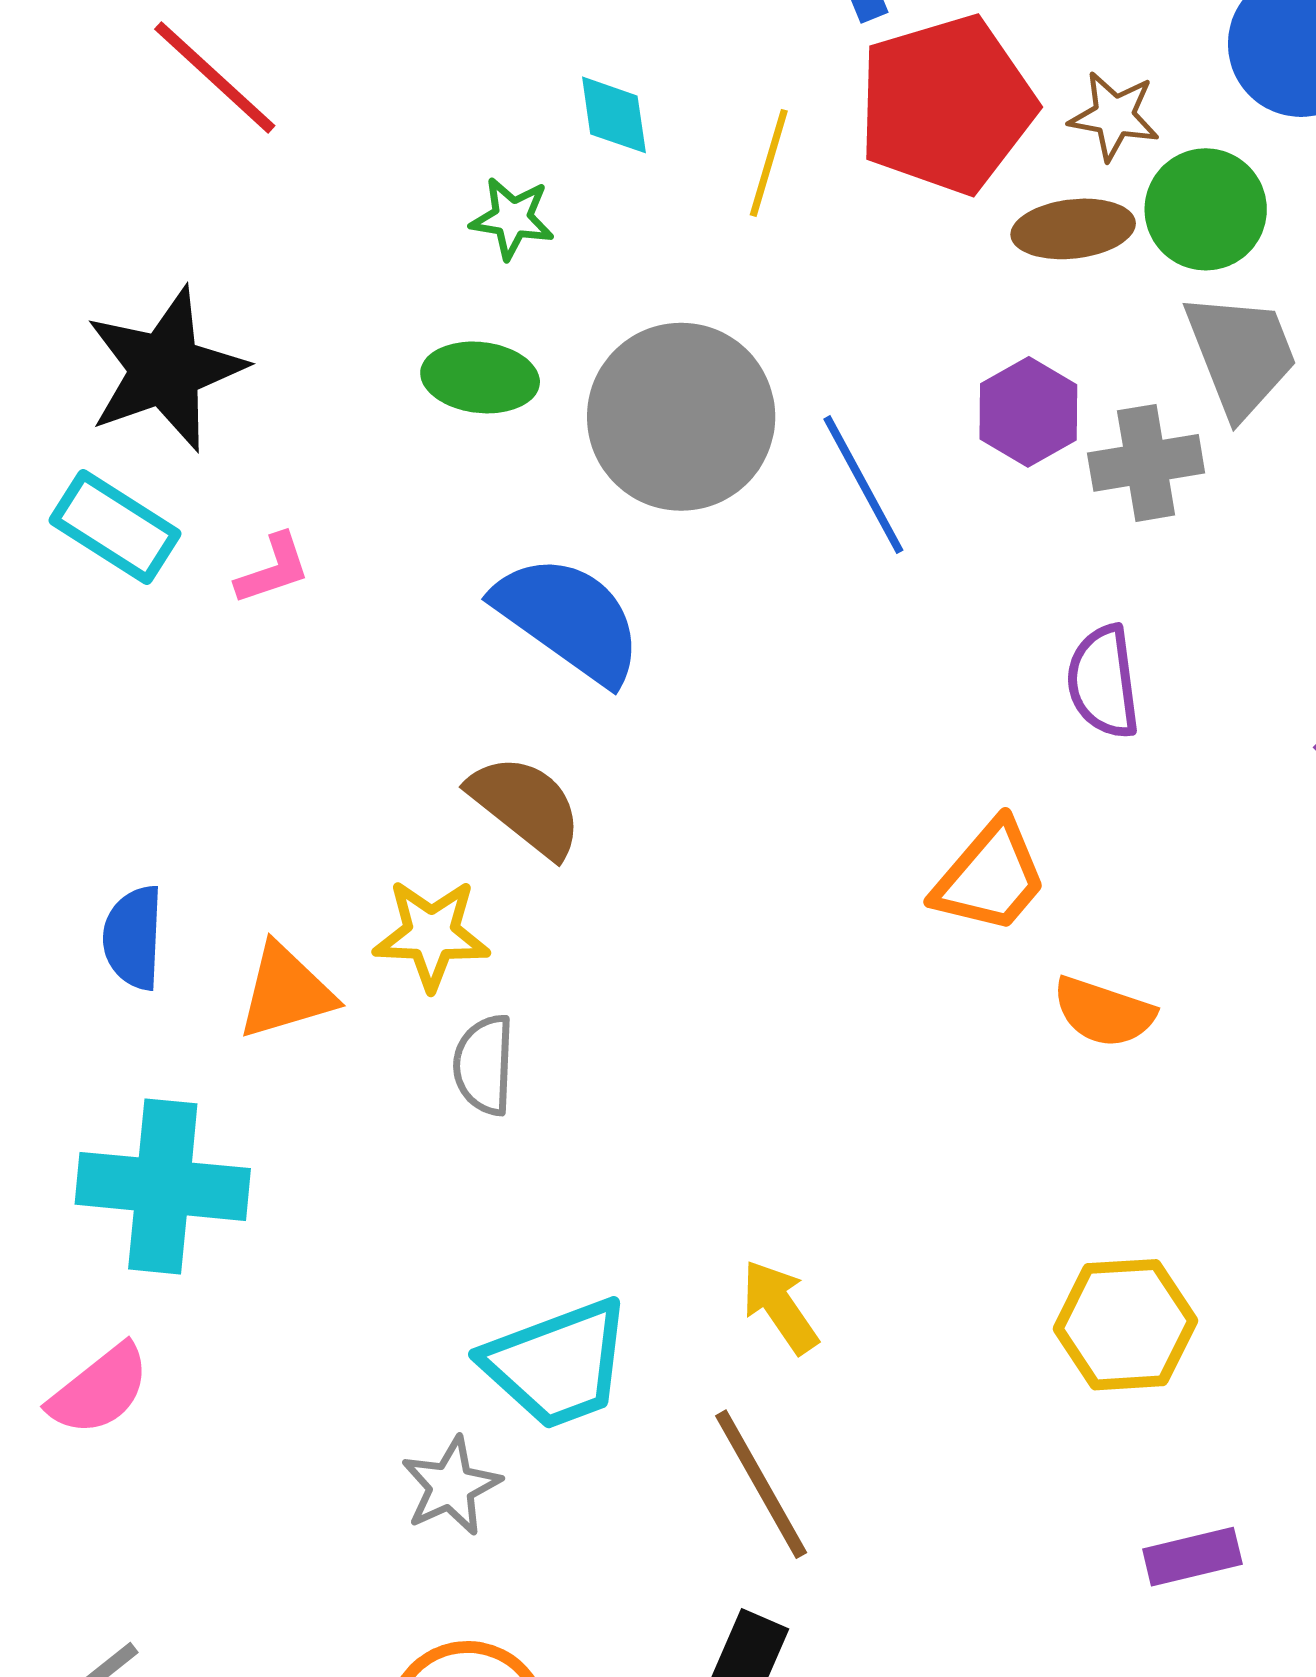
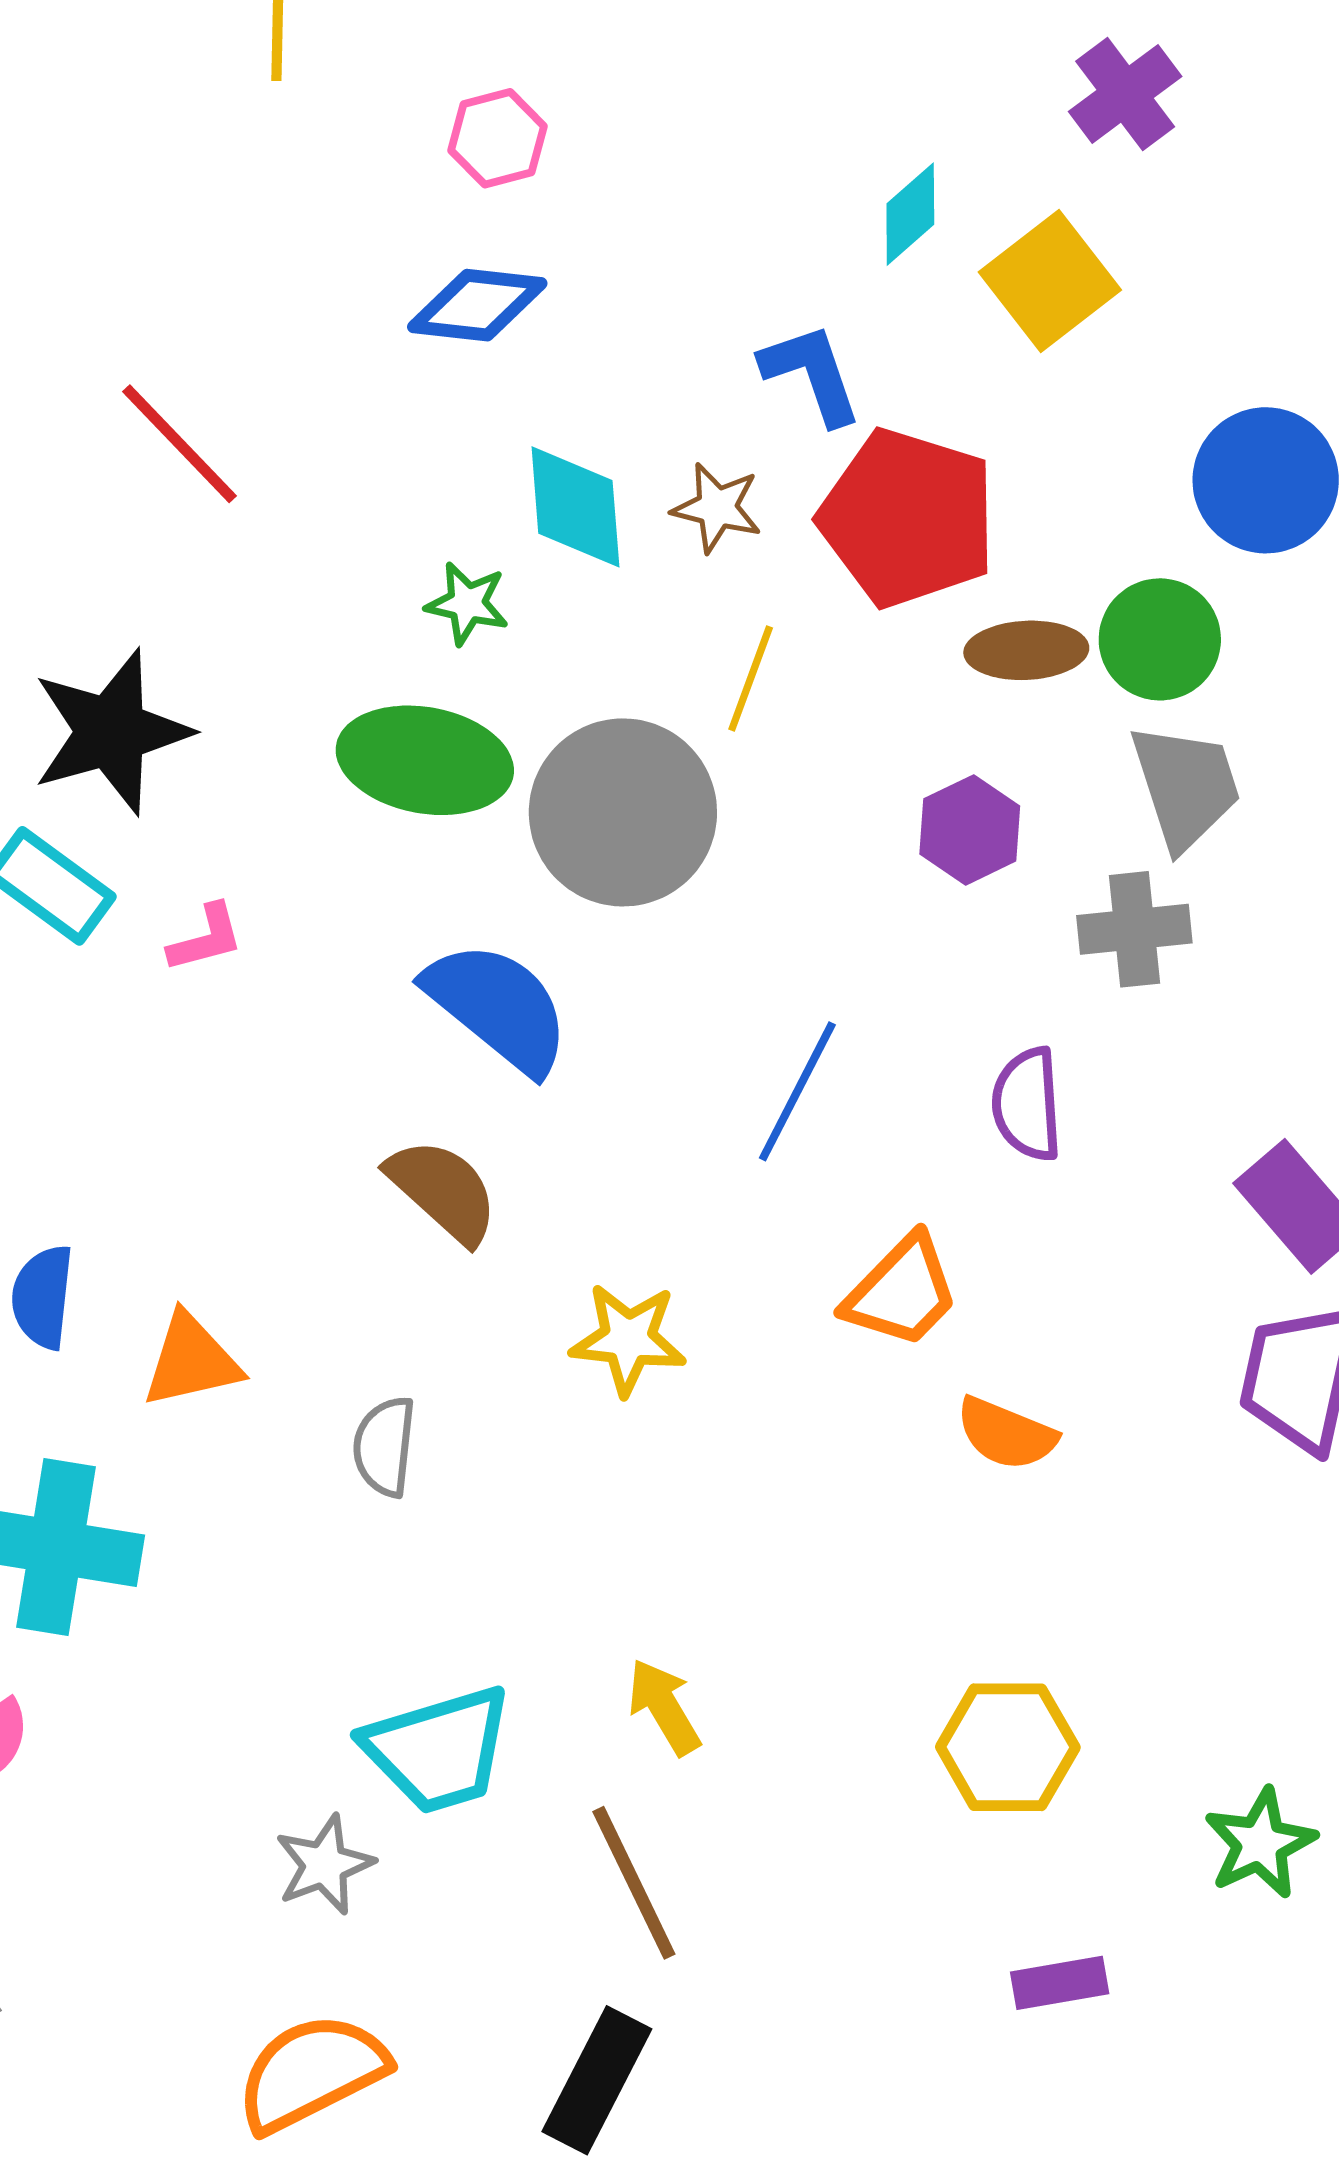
red pentagon: (946, 105) -> (908, 518), turned 30
cyan diamond: (614, 115) -> (575, 507), size x1.5
brown star: (1114, 116) -> (717, 508), moved
yellow line: (769, 163) -> (751, 678), moved
green ellipse: (480, 377) -> (425, 760), size x1.5
gray cross: (1146, 463) -> (1134, 929), moved
blue line: (863, 485) -> (797, 1091), moved, turned 52
yellow star: (431, 934) -> (628, 1339), moved

